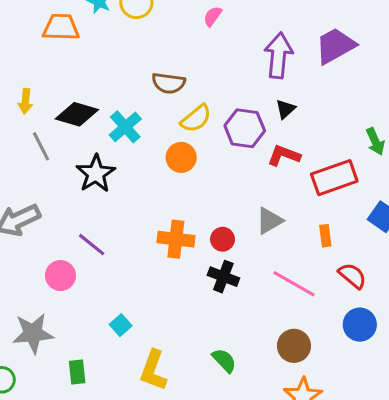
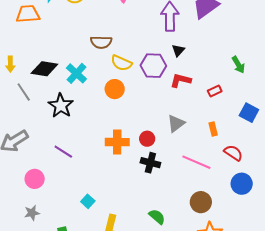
yellow semicircle: (196, 119) -> (121, 63), turned 70
red rectangle: (334, 178) -> (215, 91), size x0.5
pink circle: (60, 276) -> (35, 179), moved
gray star: (33, 333) -> (32, 213), size x0.6

